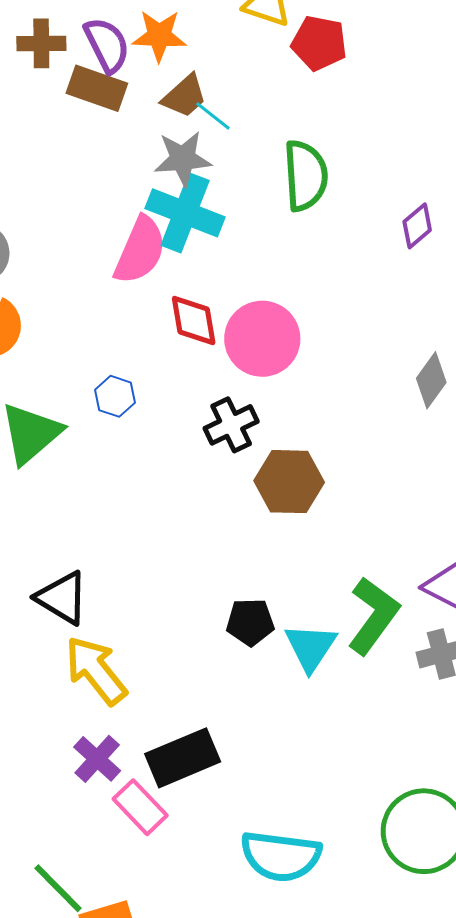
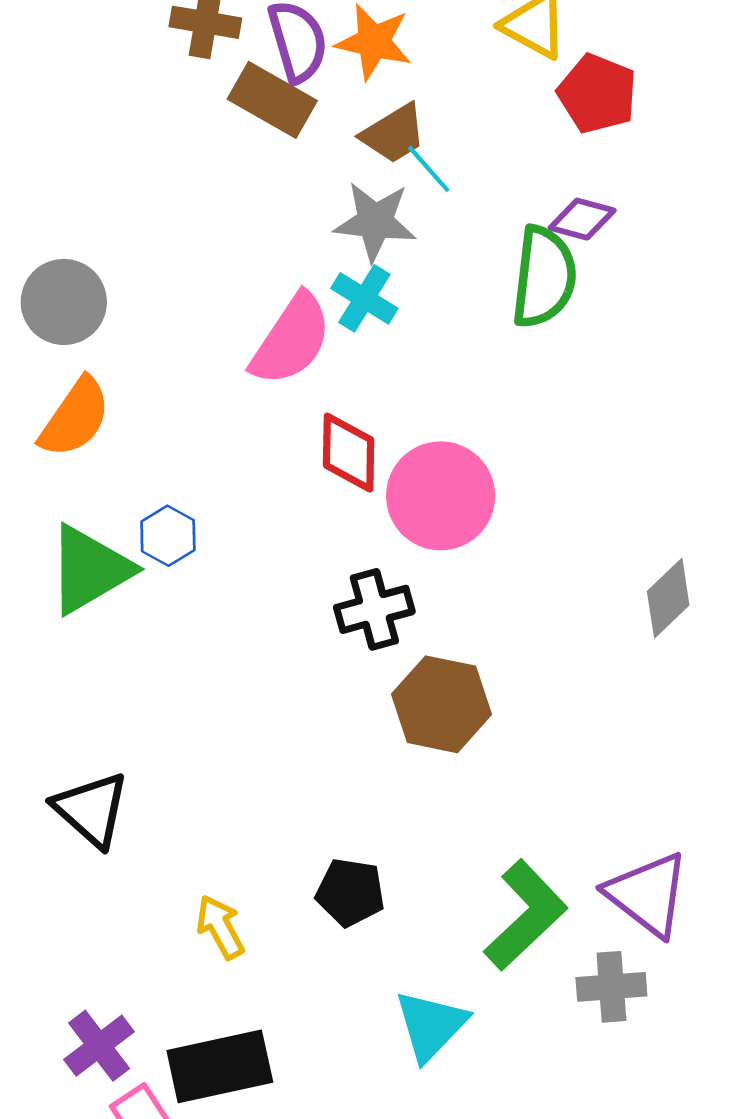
cyan cross: (185, 213) -> (364, 298), size x0.6
purple diamond: (417, 226) -> (582, 219), moved, turned 45
blue hexagon: (115, 396) -> (168, 536), moved
cyan triangle: (311, 647) -> (431, 1025), moved
yellow arrow: (96, 670) -> (220, 927), moved, size x0.6

